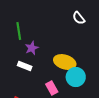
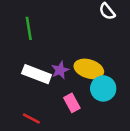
purple star: (32, 48) -> (60, 70), moved
white rectangle: (25, 66) -> (37, 74), size x1.5

